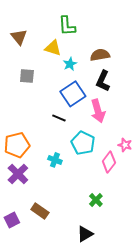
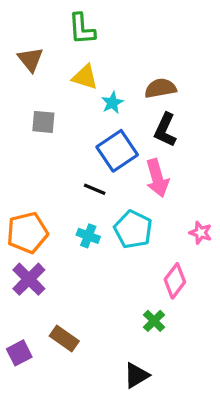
green L-shape: (67, 26) -> (82, 29), moved
cyan cross: (55, 160) -> (88, 236), moved
pink diamond: (109, 162) -> (175, 281), moved

